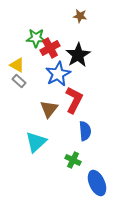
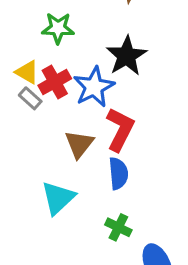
red cross: (50, 48) -> (55, 82), moved
blue semicircle: (85, 131) -> (118, 173), moved

